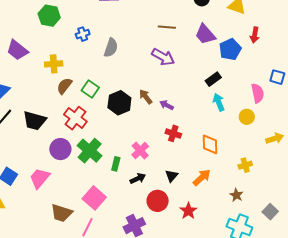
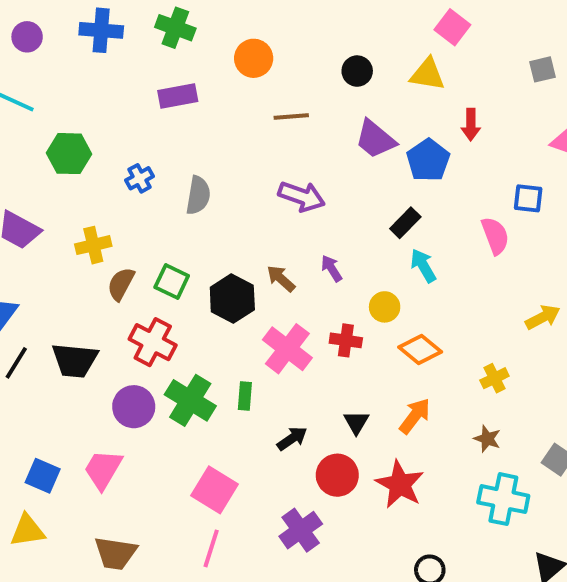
brown line: (167, 27) -> (291, 116), moved
purple arrow: (167, 105) -> (332, 268), moved, turned 40
yellow circle: (247, 117) -> (385, 307), moved
orange diamond: (210, 144) -> (420, 350), turned -40
pink cross: (140, 151) -> (287, 349), moved, size x1.4
green rectangle: (116, 164) -> (245, 396), moved
red star: (188, 211) -> (400, 484), size x1.4
brown trapezoid: (61, 213) -> (115, 553), moved

